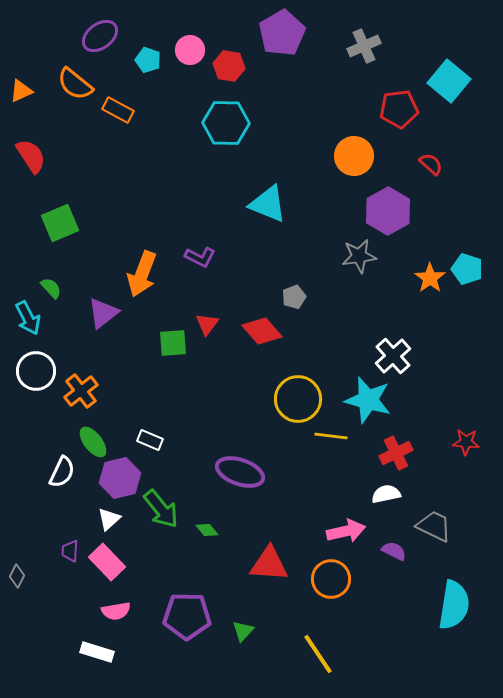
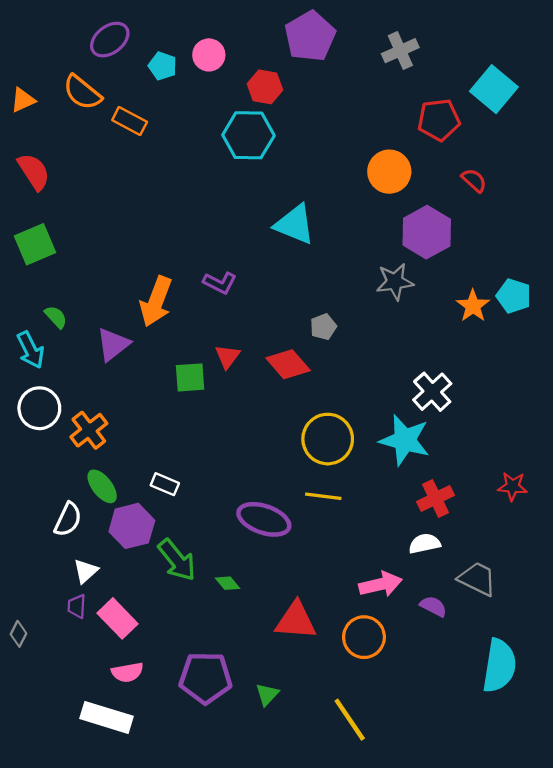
red hexagon: (229, 66) -> (265, 87), moved
green square: (60, 223) -> (35, 244), moved
yellow line: (331, 436) -> (323, 496), moved
white triangle: (109, 519) -> (86, 571), moved
white rectangle: (97, 652) -> (106, 717), size x1.4

